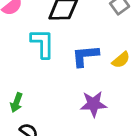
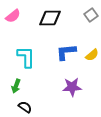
cyan L-shape: (43, 43) -> (26, 57), moved

